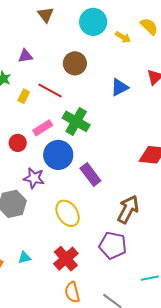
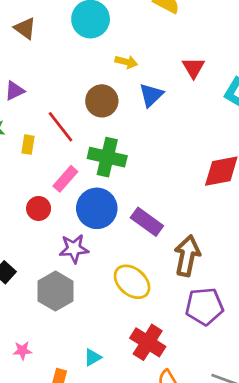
yellow arrow: (123, 37) -> (126, 62), moved
brown circle: (75, 63) -> (102, 101), moved
red line: (50, 91) -> (61, 127), turned 40
brown arrow: (128, 209) -> (187, 256), moved

